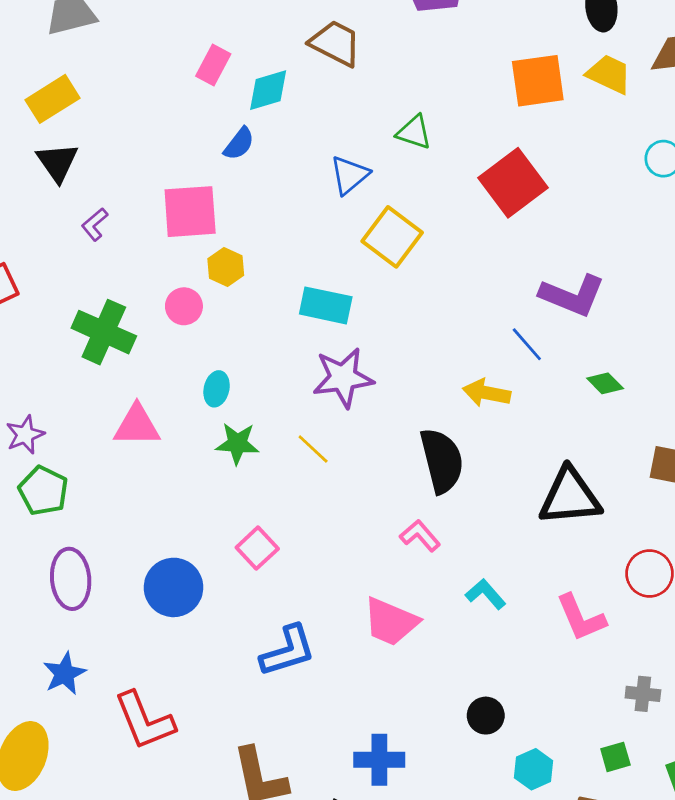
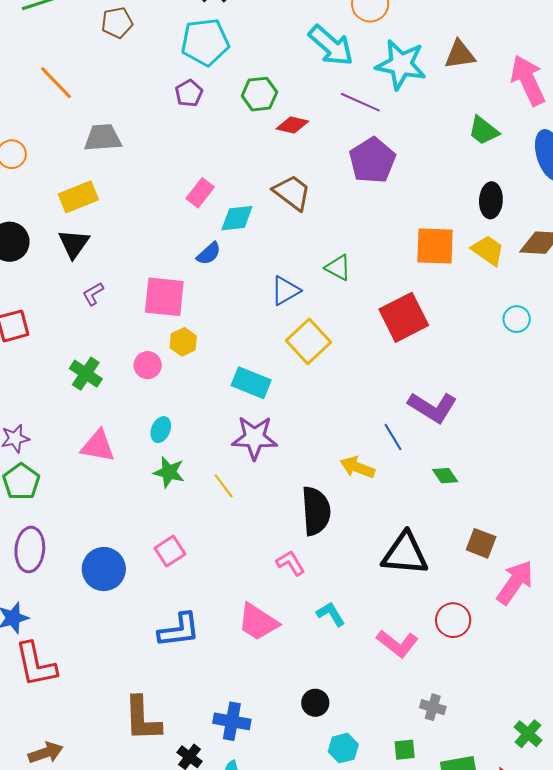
green cross: (104, 332) -> (86, 374), size x0.7
pink L-shape: (581, 618) -> (397, 644), turned -39
red L-shape: (144, 721) -> (36, 665), moved

